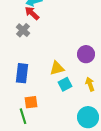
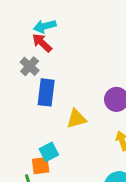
blue rectangle: (22, 73) -> (46, 92), moved
cyan square: (65, 84) -> (49, 152), moved

